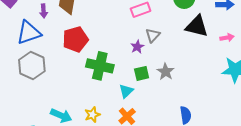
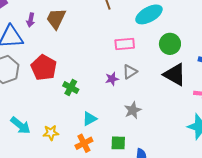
red pentagon: (75, 39) -> (44, 68), moved, turned 30
green cross: (100, 66) -> (71, 88), size x0.6
green square: (142, 73) -> (118, 143), moved

